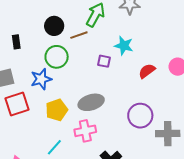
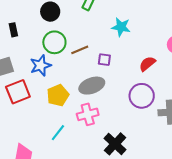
brown line: (79, 35) -> (80, 50), moved
purple square: (104, 61) -> (104, 60), moved
red semicircle: (147, 71) -> (147, 64), moved

